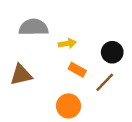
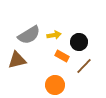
gray semicircle: (34, 27) -> (29, 35), moved, turned 150
black circle: (112, 52) -> (79, 42), moved

